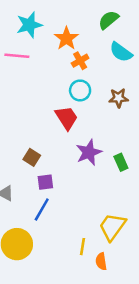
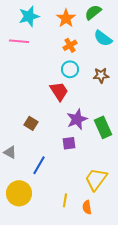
orange star: (66, 38) -> (66, 18), moved
green rectangle: (121, 162) -> (103, 127), size x1.5
purple square: (45, 182) -> (69, 143), moved
yellow line: (83, 247) -> (65, 200), moved

